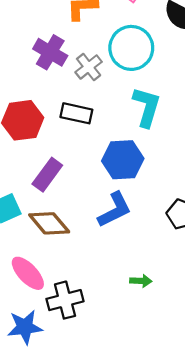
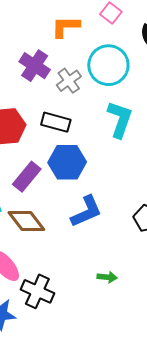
blue hexagon: (123, 160) -> (67, 162), moved
black cross: (65, 300) -> (37, 291), turned 36

